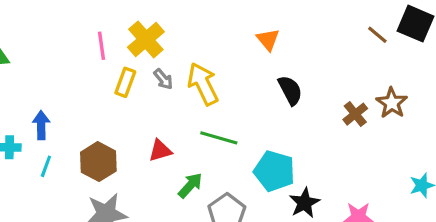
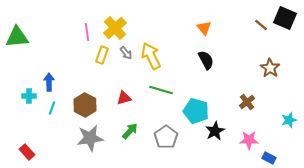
orange triangle: (268, 39) -> (204, 28), moved
brown cross: (355, 114) -> (247, 102), moved
green arrow: (190, 185) -> (130, 131), moved

